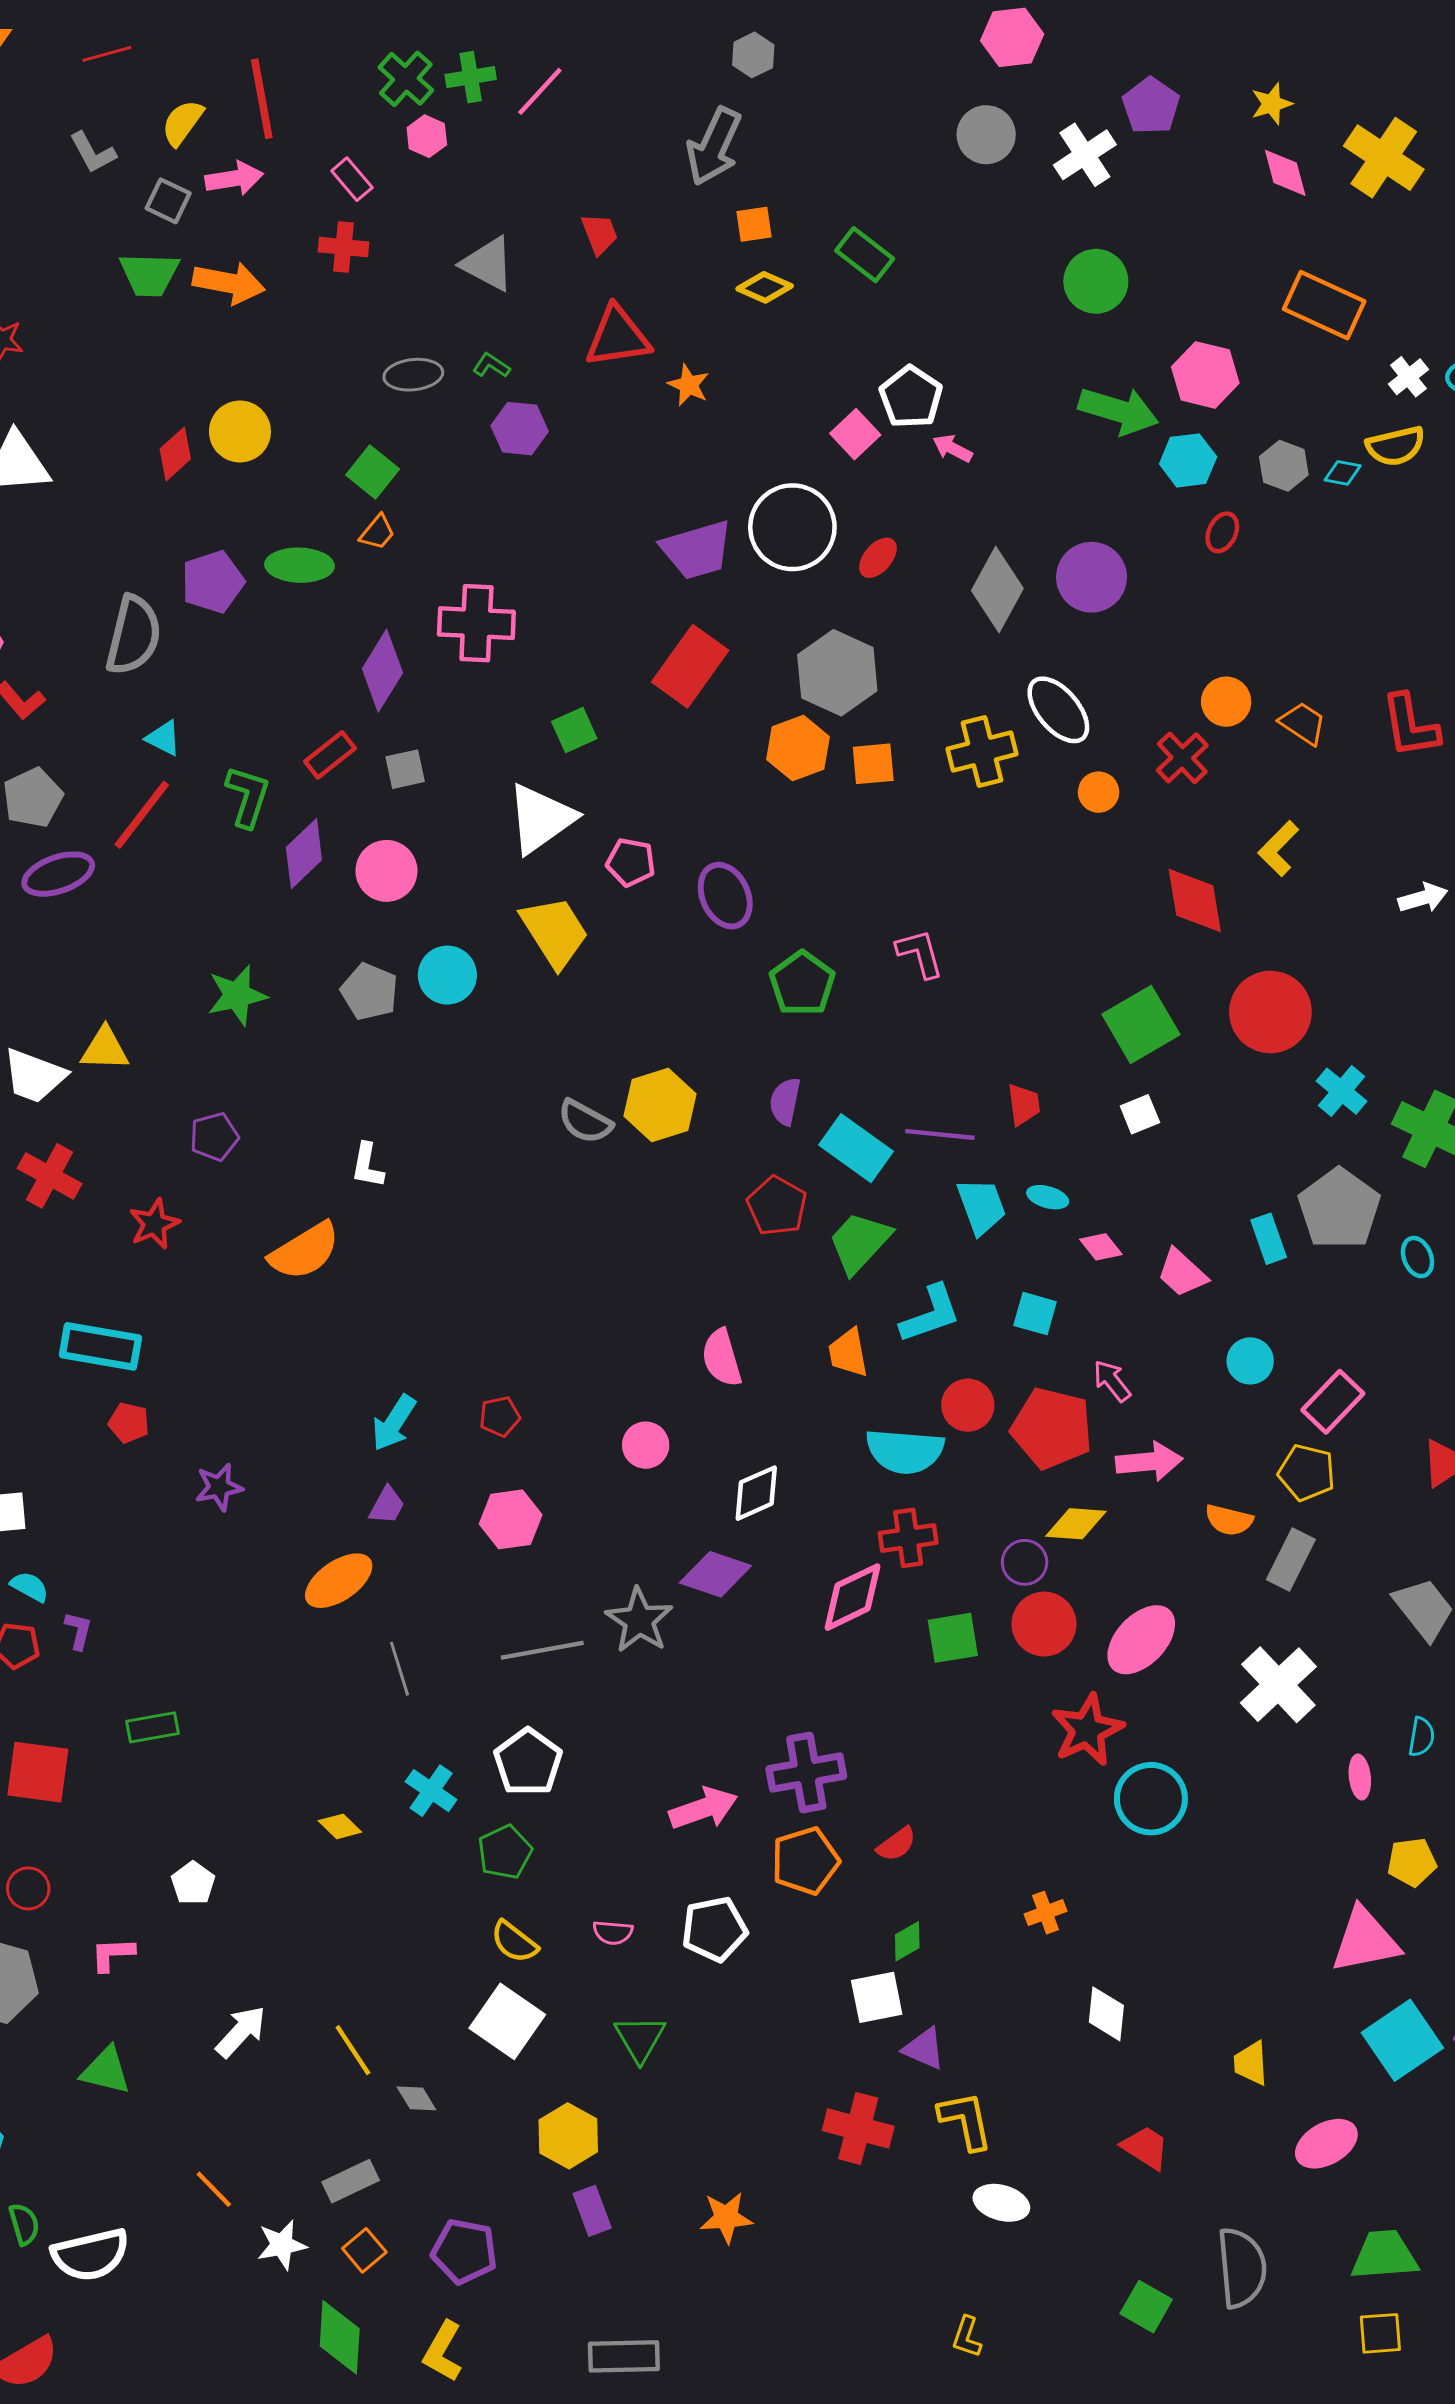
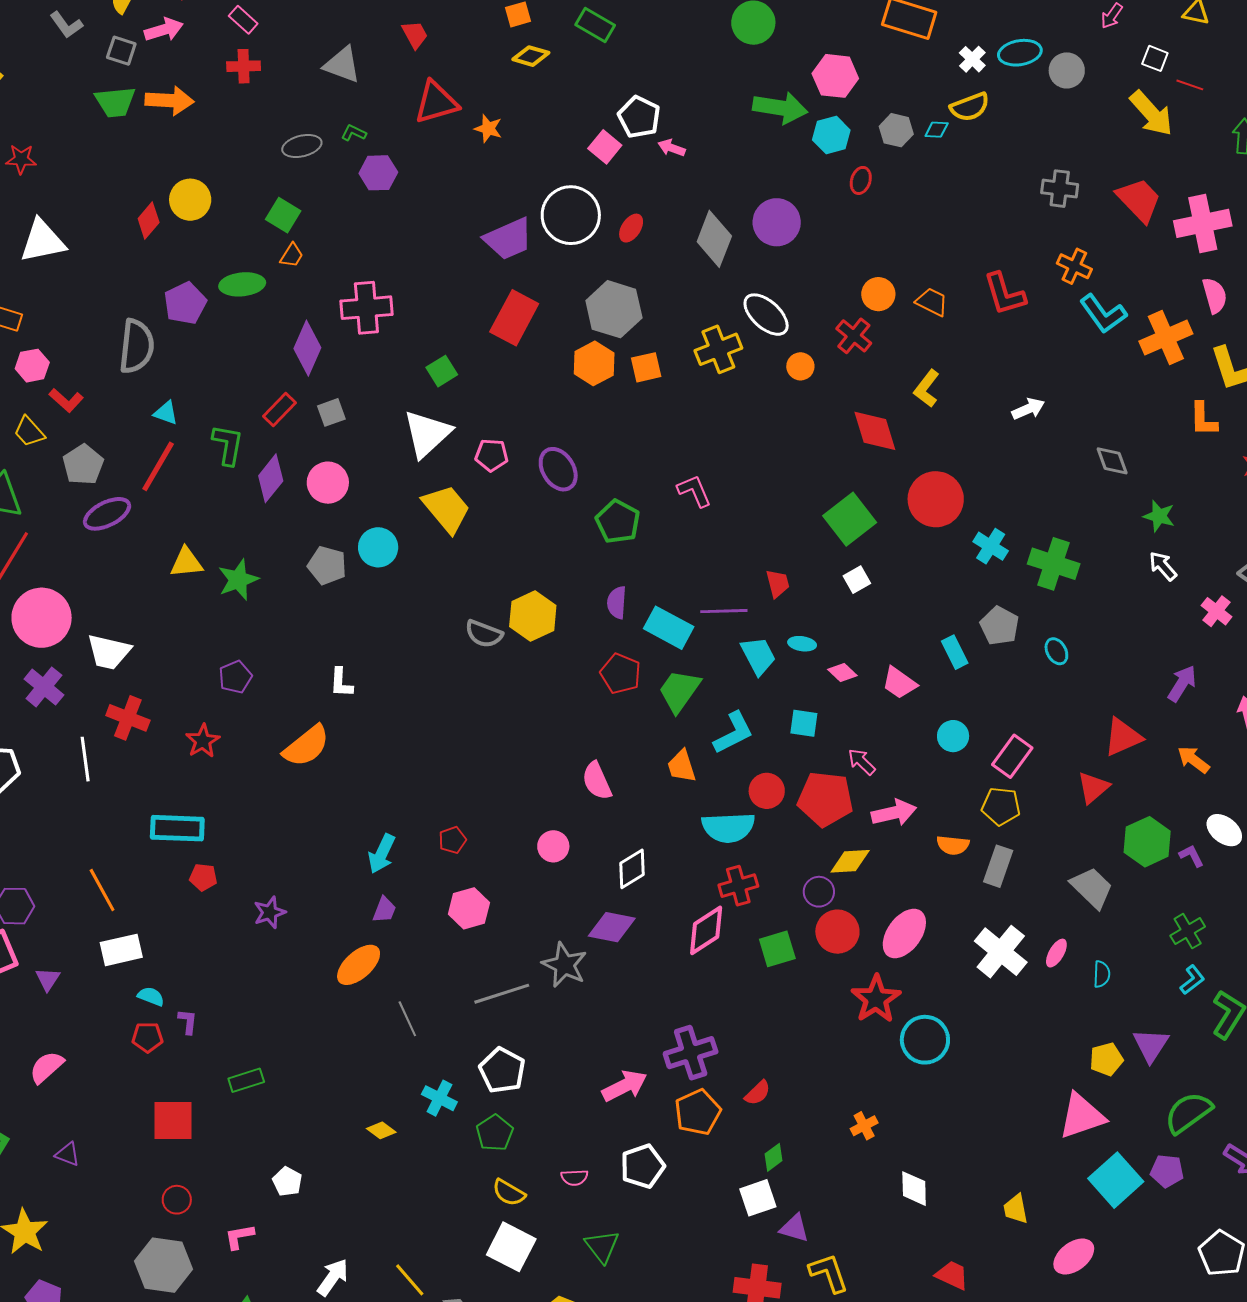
yellow triangle: (105, 1049) -> (186, 563), moved
gray pentagon: (1339, 1209) -> (999, 626), size x0.7
pink ellipse: (1360, 1777) -> (1056, 953), moved, turned 44

